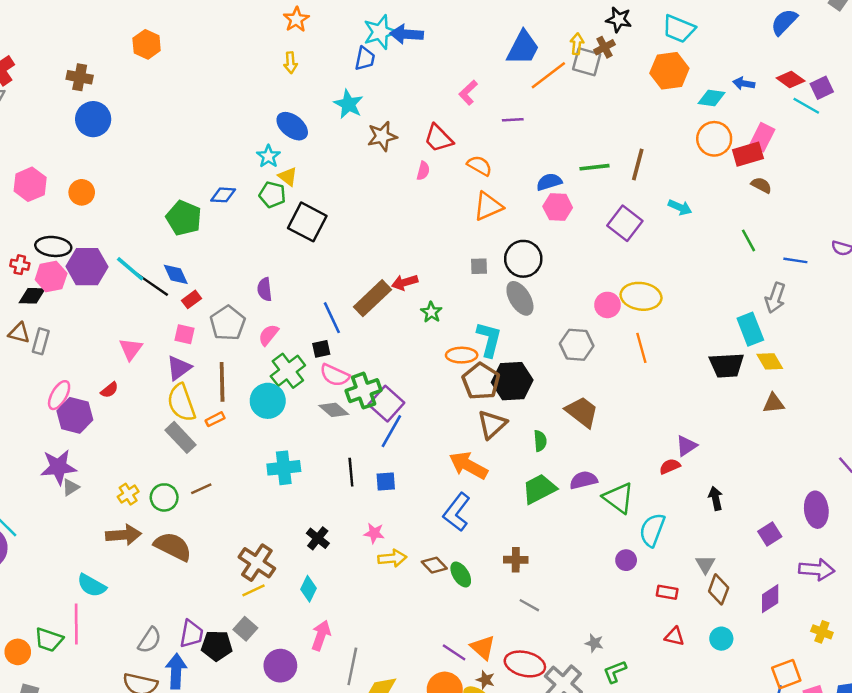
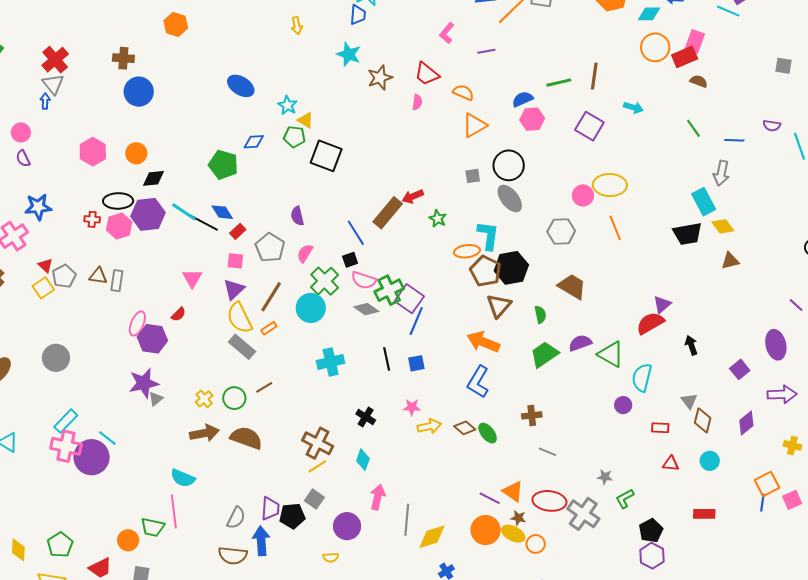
blue ellipse: (292, 126) -> (241, 86), moved
black diamond: (32, 296) -> (154, 178), moved
brown line: (222, 382) -> (271, 297), turned 40
red semicircle: (670, 466) -> (650, 323), size x1.6

